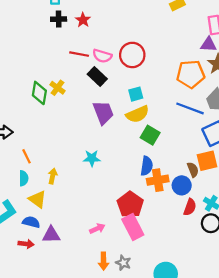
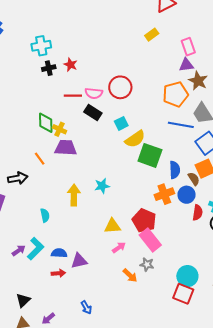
green diamond: (39, 93) -> (46, 123), moved
cyan square: (136, 94) -> (121, 123), moved
purple trapezoid: (103, 113) -> (66, 148), moved, turned -55
green square: (150, 135) -> (150, 155), size x1.4
orange line: (27, 156) -> (40, 159), moved
blue semicircle: (147, 166) -> (175, 170), moved
yellow arrow: (53, 176) -> (74, 195), moved, size x1.5
yellow triangle: (37, 199) -> (112, 226), moved, turned -30
orange arrow: (103, 261) -> (130, 275), turned -35
gray star: (123, 263) -> (147, 264), moved

